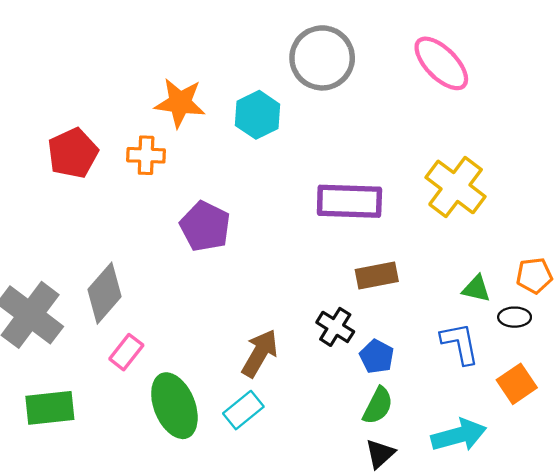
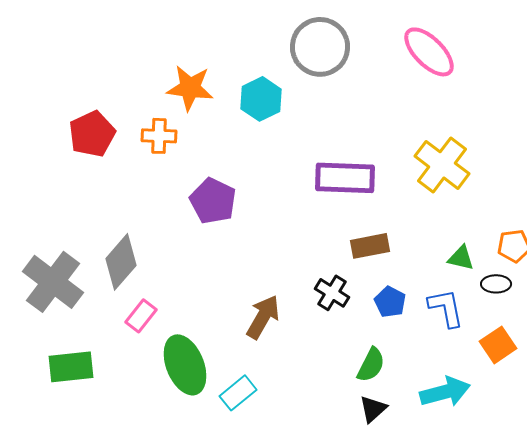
blue pentagon: (377, 356) -> (390, 302), moved
cyan rectangle: (243, 410) -> (238, 393), moved

